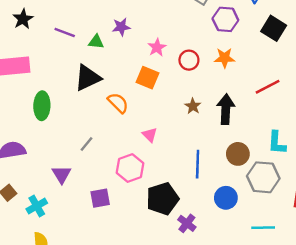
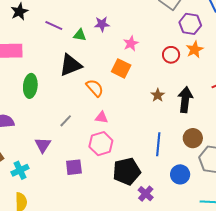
orange star: (225, 58) -> (195, 50), moved, turned -30
red circle: (189, 60) -> (171, 55), moved
pink triangle: (150, 135) -> (102, 117), moved, turned -40

